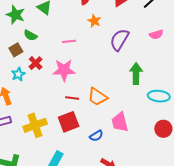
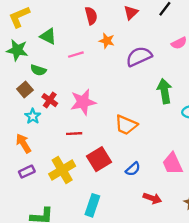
purple semicircle: (119, 40) -> (139, 57), turned 45
pink line: (69, 41) -> (76, 55), moved
red line: (72, 98) -> (74, 134), moved
pink trapezoid: (120, 122) -> (172, 164), moved

